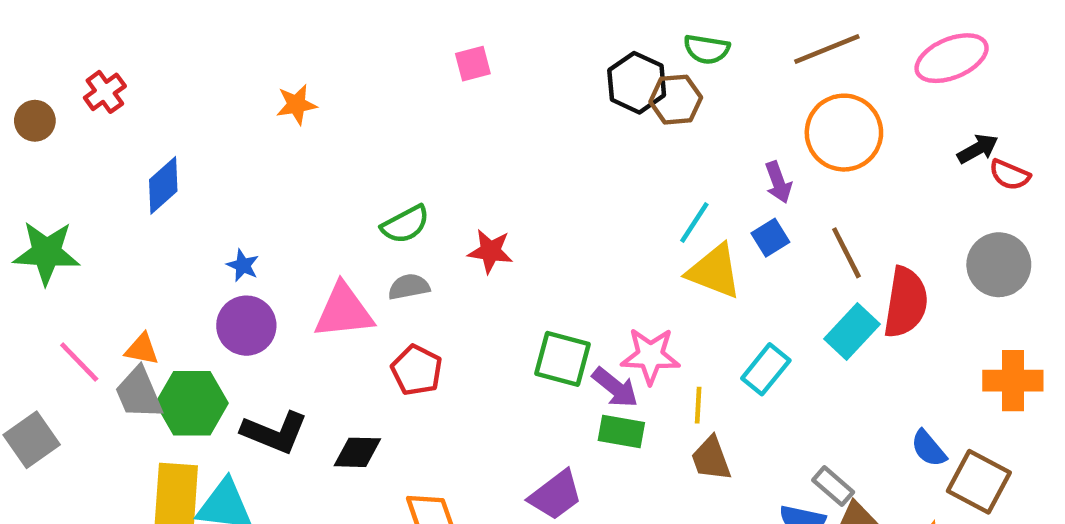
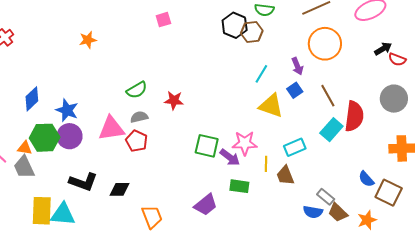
blue diamond: (163, 185) -> (32, 99), moved
cyan line: (694, 222) -> (261, 74), moved
blue star: (243, 265) -> (67, 110), size x1.6
cyan rectangle: (766, 369) -> (295, 147), turned 30
red pentagon: (417, 370) -> (137, 141), moved
green hexagon: (192, 403) -> (45, 138), moved
green rectangle: (621, 432) -> (239, 186), moved
brown trapezoid: (711, 459) -> (285, 175), moved

